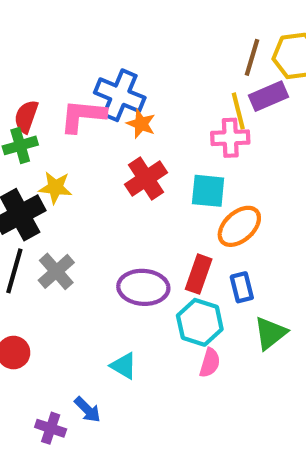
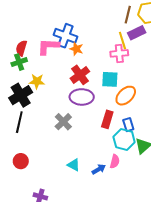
gray cross: (56, 271) -> (63, 122), moved
purple ellipse: (143, 287) -> (82, 97), moved
cyan hexagon: (200, 322) -> (124, 140), moved
blue arrow: (87, 410) -> (99, 169), moved, turned -72

